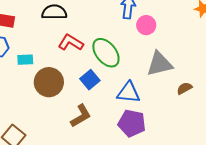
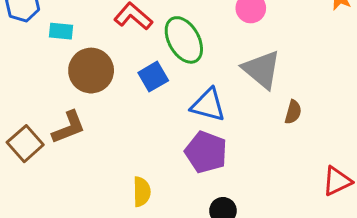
gray triangle: (160, 64) -> (262, 69), turned 44
brown semicircle: (184, 88) -> (293, 112), turned 126
brown L-shape: (81, 116) -> (69, 127), moved

